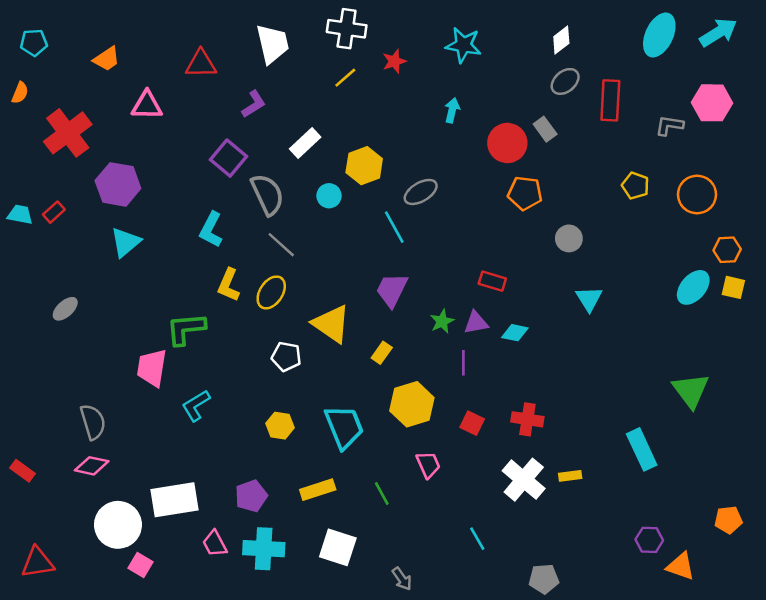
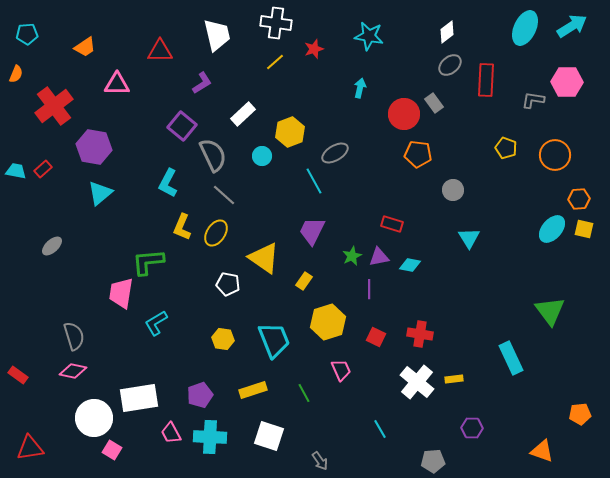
purple hexagon: (649, 540) -> (472, 428), moved

